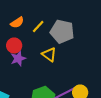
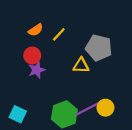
gray pentagon: (62, 32) -> (99, 48), moved
yellow triangle: (49, 54) -> (81, 65), moved, turned -35

